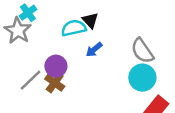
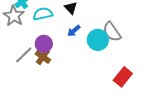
cyan semicircle: (74, 28) -> (43, 14), moved
cyan circle: (142, 78) -> (98, 40), moved

